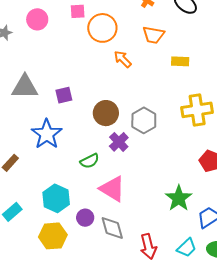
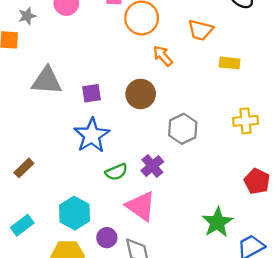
yellow cross: (197, 110) -> (246, 121), size x0.7
brown circle: (106, 113) -> (141, 94), moved
blue star: (47, 134) -> (92, 135), moved
purple cross: (119, 142) -> (152, 166), moved

